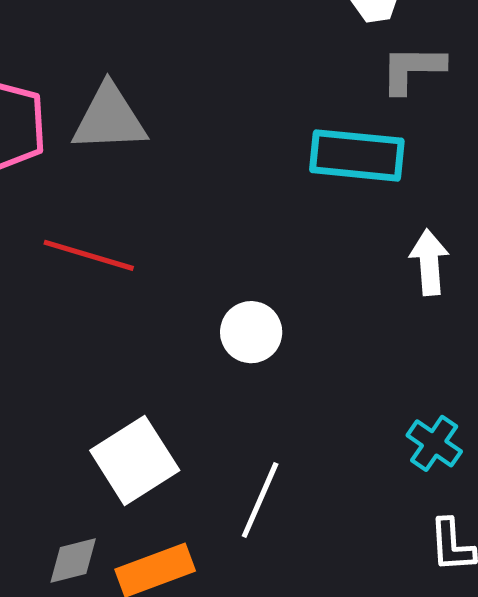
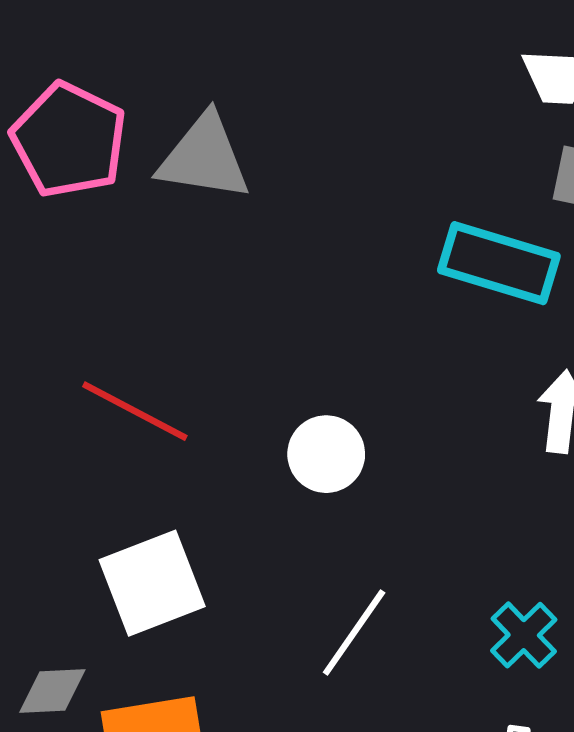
red line: (89, 255) -> (135, 411), moved
white line: (260, 500) -> (354, 632), moved

